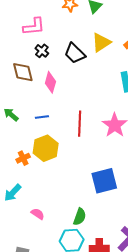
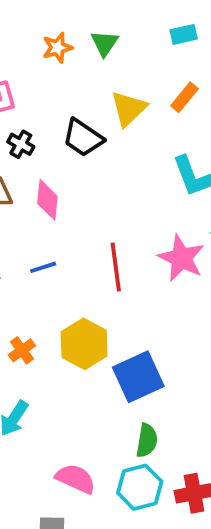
yellow hexagon: (46, 148) -> (84, 344), moved
blue square: (104, 181) -> (138, 377), moved
pink semicircle: (38, 214) -> (76, 479), moved, size x1.5

